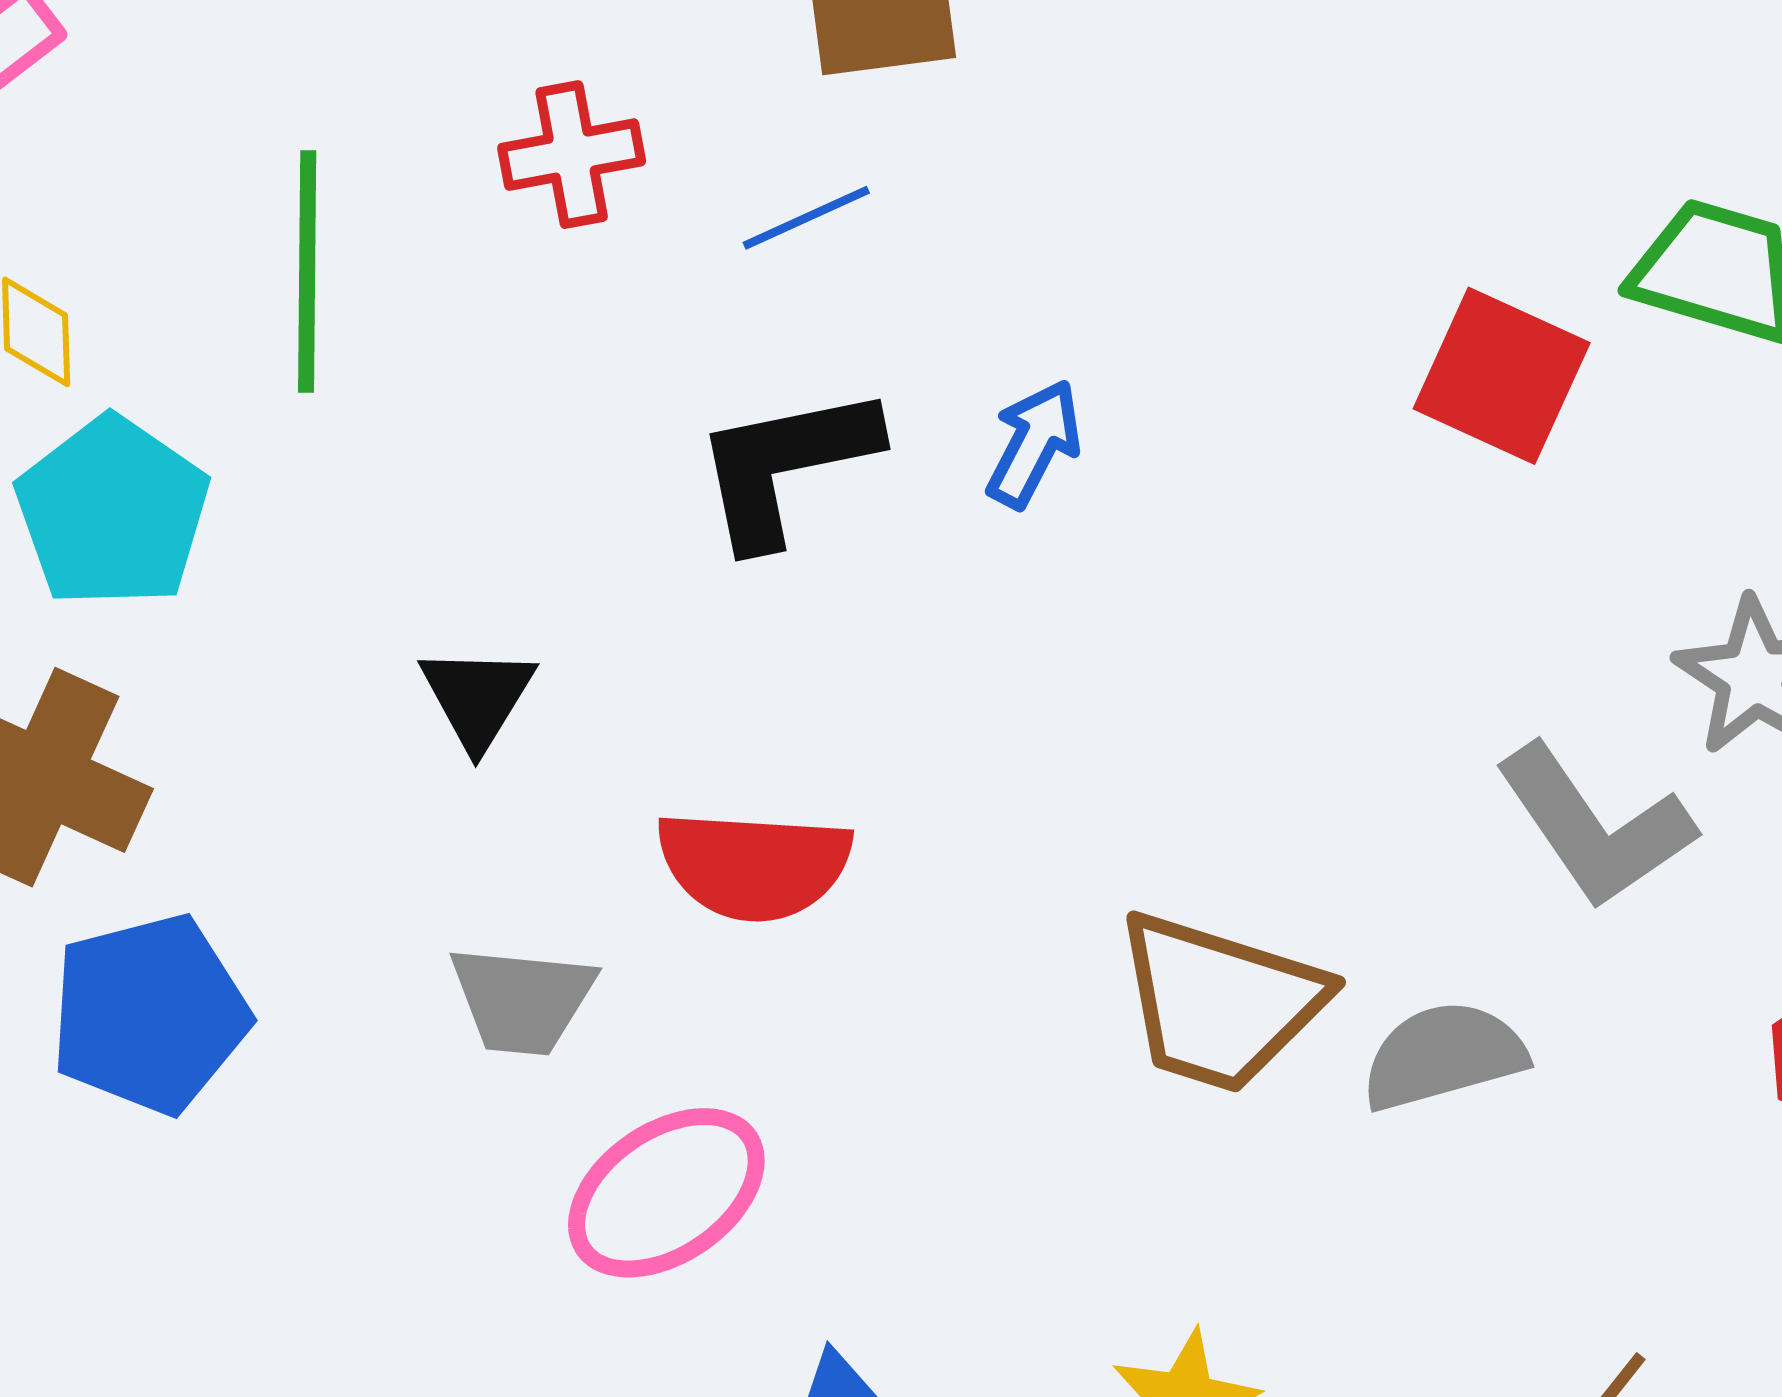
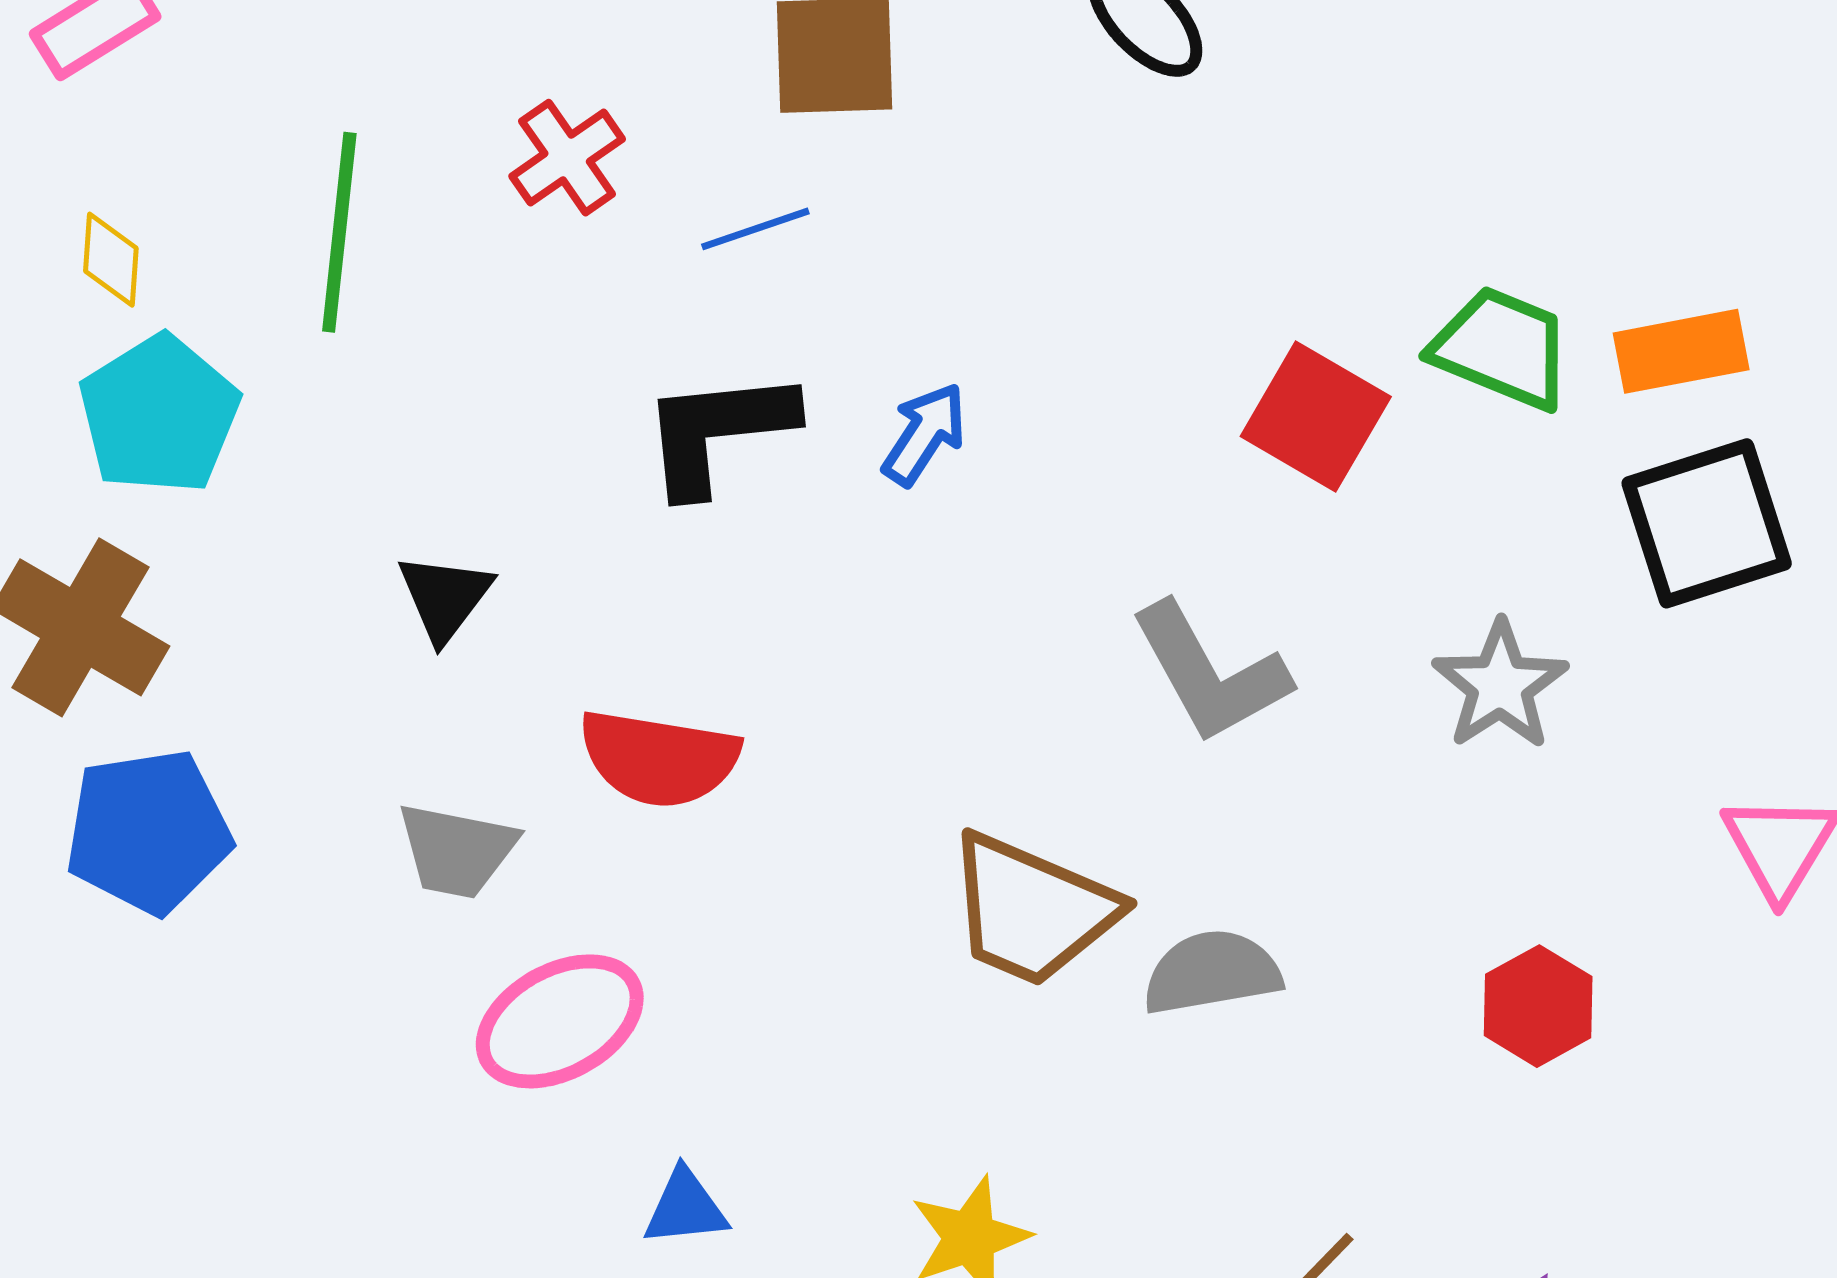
red cross: (572, 155) -> (567, 158), turned -30
gray L-shape: (1595, 826) -> (1210, 673), moved

